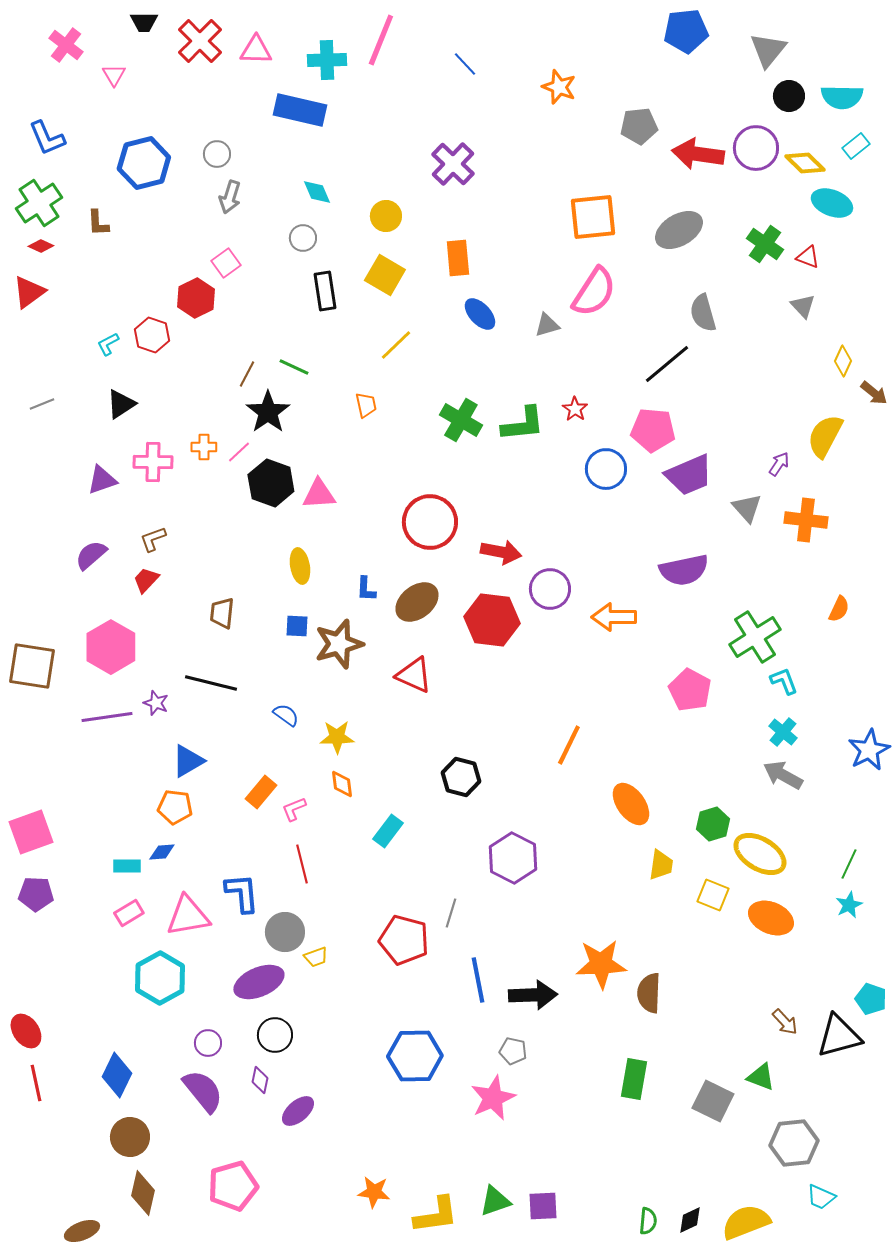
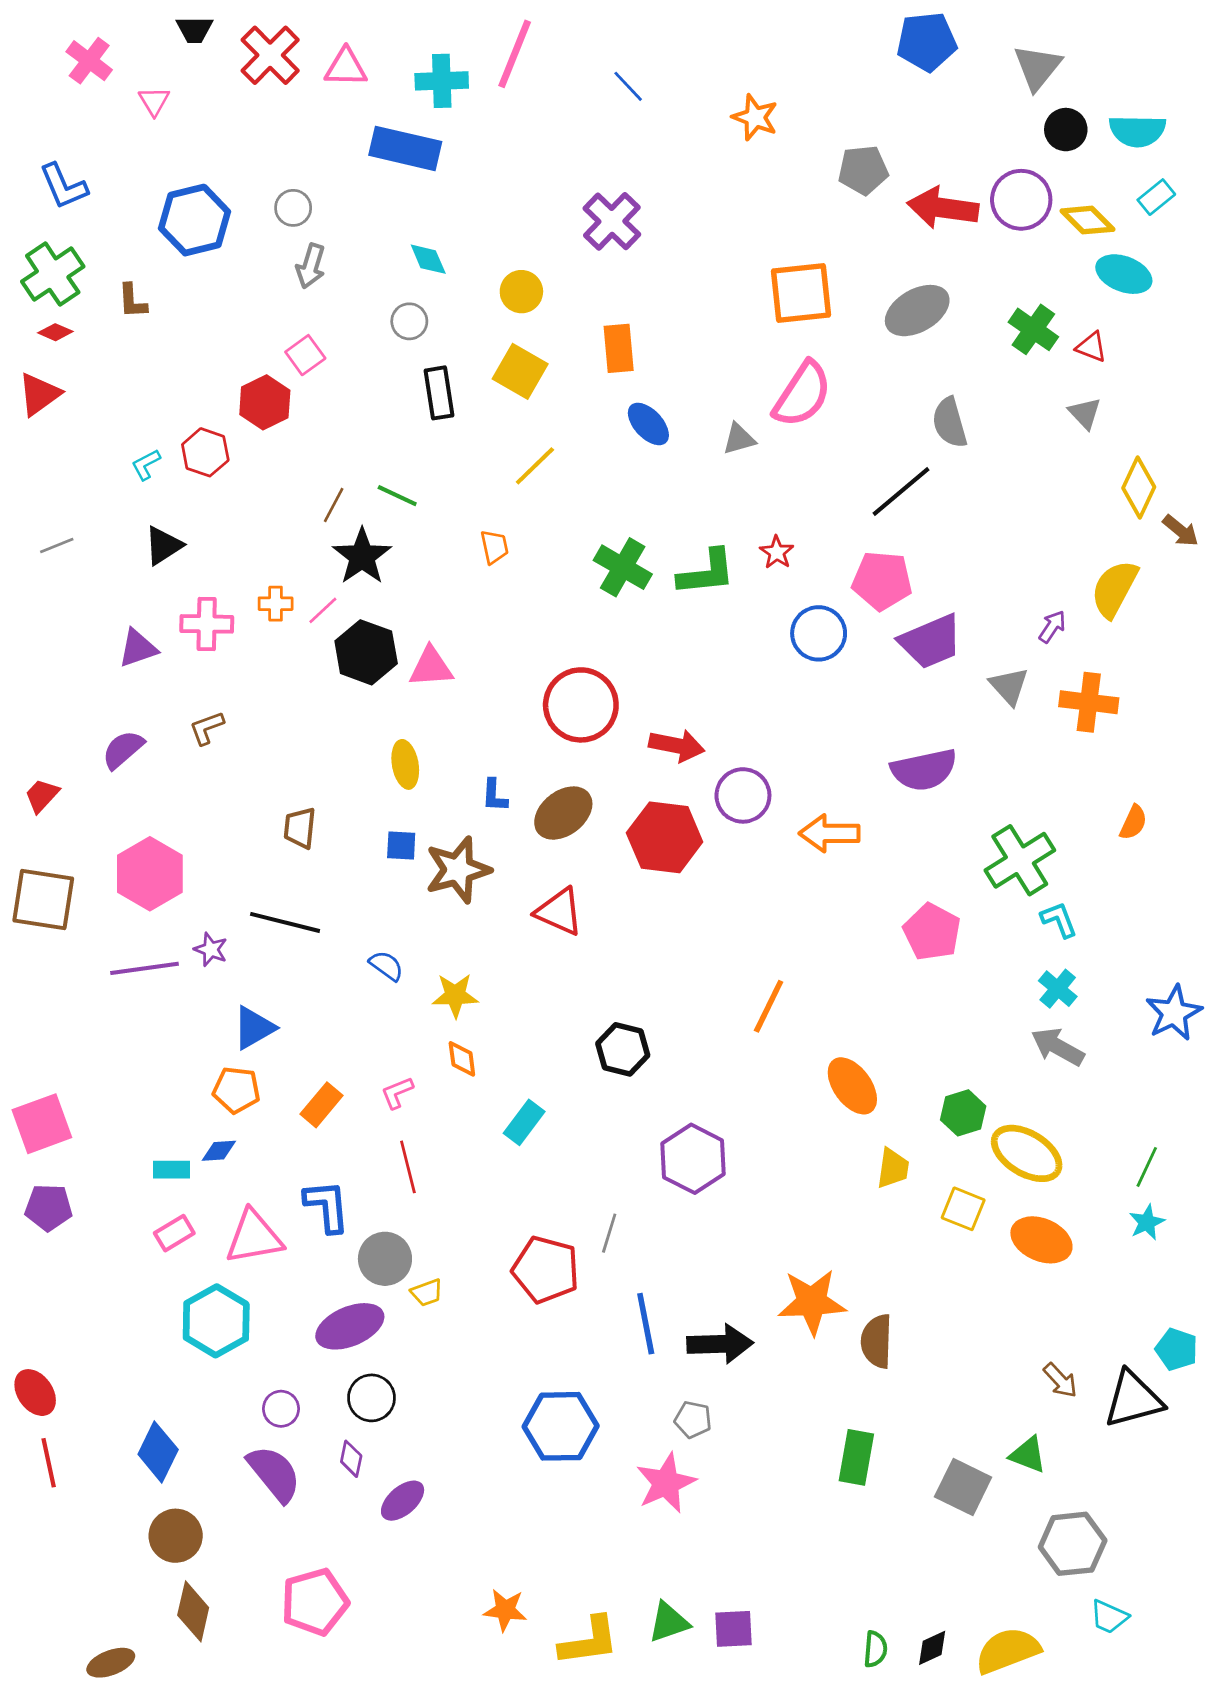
yellow diamond: (843, 361) -> (1139, 487), size x1.4
red trapezoid: (146, 580) -> (42, 795), moved
orange rectangle: (261, 792) -> (321, 1105), moved

